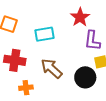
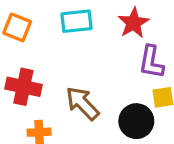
cyan rectangle: (45, 34) -> (77, 21), moved

